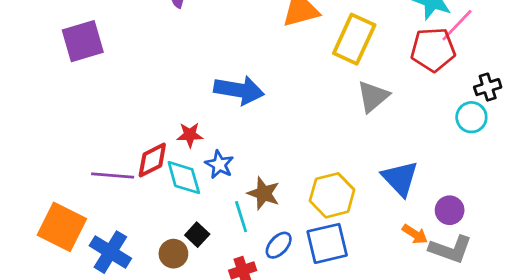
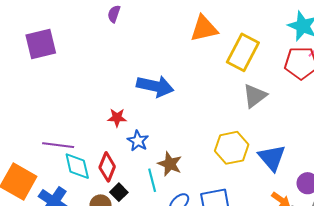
red diamond: (152, 160) -> (107, 167), moved, turned -44
cyan diamond: (184, 178) -> (77, 166), moved
yellow hexagon: (332, 195) -> (232, 148), moved

